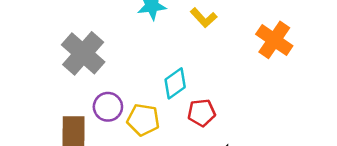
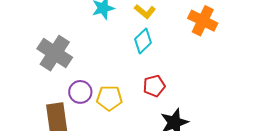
cyan diamond: (175, 83) -> (143, 41), moved

